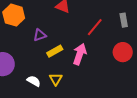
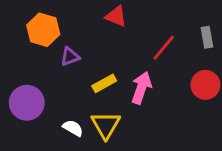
purple triangle: (40, 35) -> (70, 57), moved
yellow triangle: (56, 79) -> (106, 125), size x1.5

